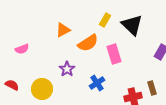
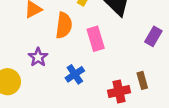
orange semicircle: (88, 43) -> (64, 25), turned -50

